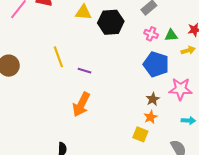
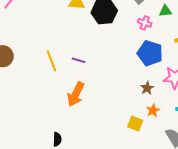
green triangle: (171, 35) -> (165, 11), moved
yellow line: (58, 57) -> (51, 61), moved
orange star: (151, 117) -> (153, 110), moved

